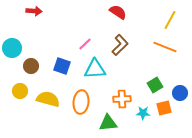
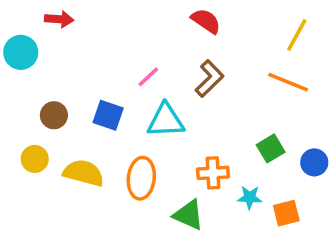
cyan circle: (12, 48) -> (21, 52), moved
orange square: (164, 108) -> (286, 213), moved
green triangle: (108, 123) -> (188, 215), turned 30

